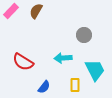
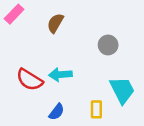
brown semicircle: (36, 11) -> (55, 23), moved
cyan arrow: (63, 58) -> (60, 75), moved

